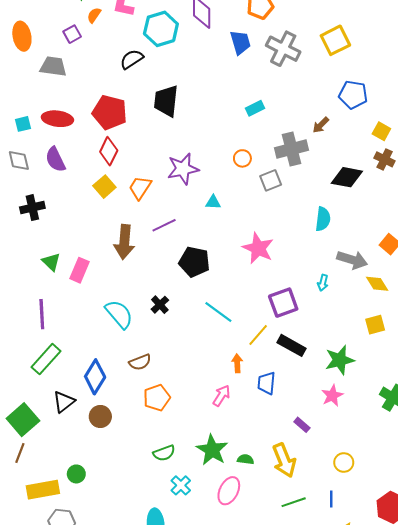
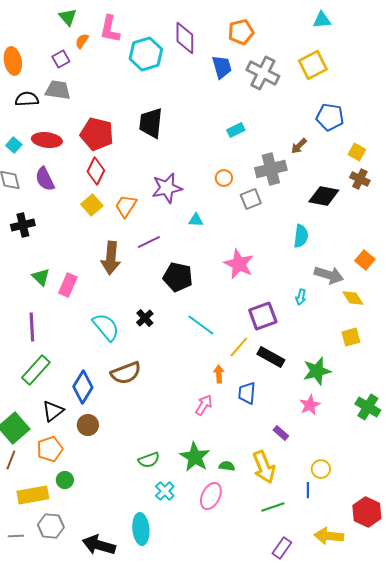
black semicircle: (132, 59) -> (27, 99), moved, turned 30
gray trapezoid: (53, 66) -> (58, 90), moved
cyan square: (23, 124) -> (14, 145), turned -35
brown semicircle: (140, 362) -> (126, 373), size x1.4
orange pentagon: (157, 398) -> (50, 449), moved
blue line: (331, 499) -> (308, 490), moved

